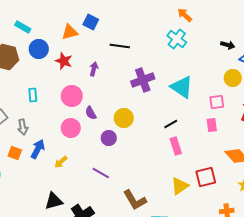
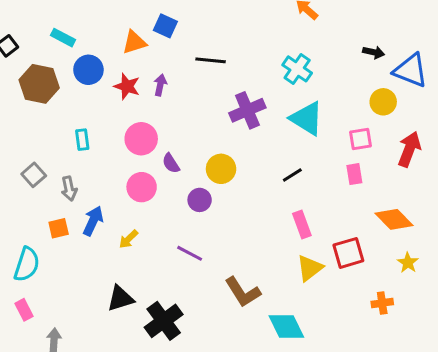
cyan cross: (177, 39) -> (297, 69), moved
purple arrow: (94, 69) -> (160, 85), moved
pink rectangle: (176, 146) -> (302, 225), moved
orange square: (15, 153) -> (59, 228), turned -32

